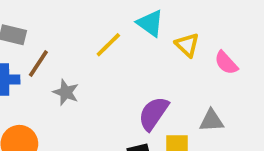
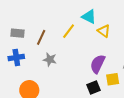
yellow triangle: (187, 45) -> (104, 31), moved
brown line: (38, 64) -> (41, 37), moved

